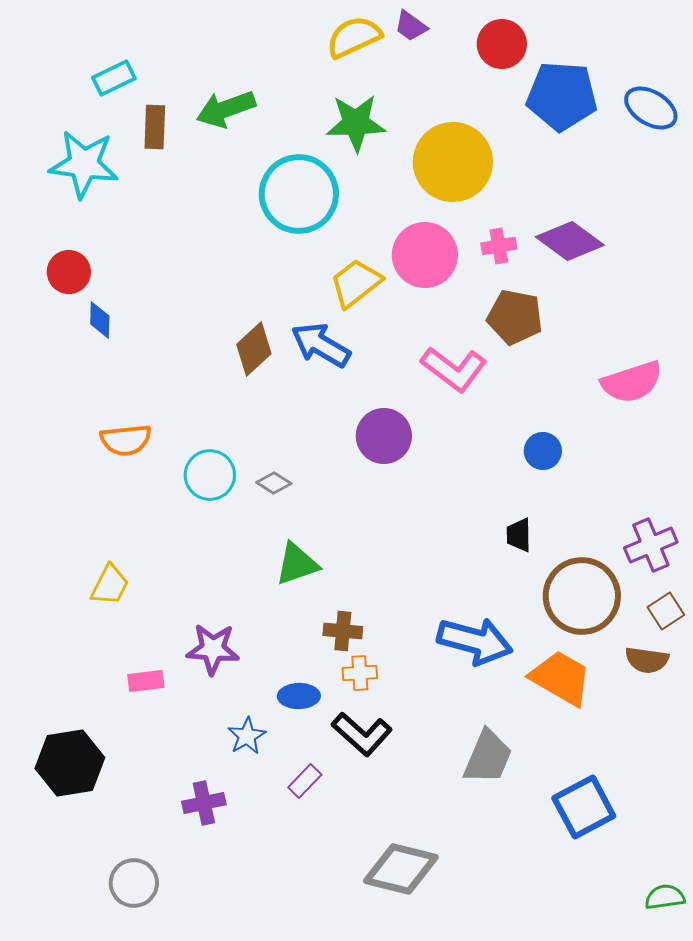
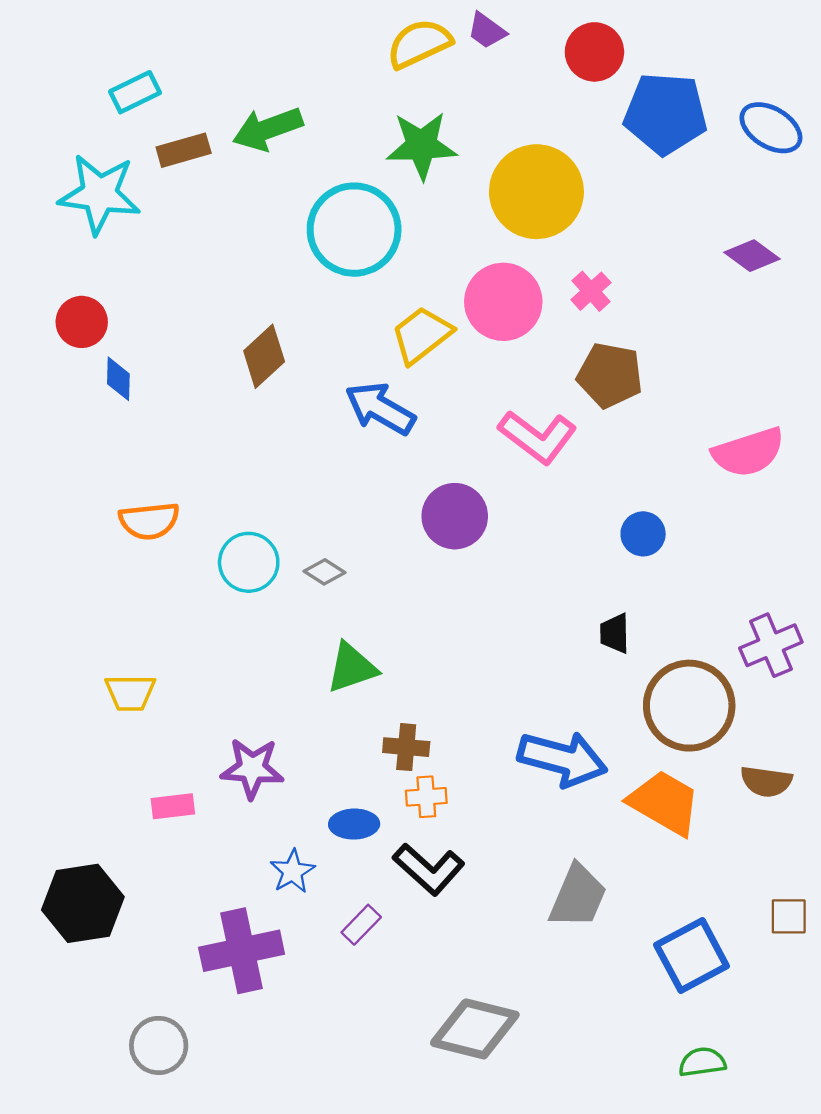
brown rectangle: (155, 127) -> (184, 150), turned 72
purple diamond: (570, 241) -> (752, 256), moved, size x0.7
pink cross: (499, 246) -> (591, 291), turned -32
brown diamond: (254, 349) -> (264, 356), moved
yellow trapezoid: (110, 585) -> (130, 693), turned 63
brown square: (666, 611) -> (789, 916), moved, turned 33
purple cross: (204, 803) -> (242, 951), size x1.6
green semicircle: (665, 897) -> (702, 1062), moved

